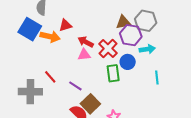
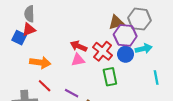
red triangle: (65, 25) -> (29, 30), moved
blue square: (30, 29) -> (19, 38), size x0.6
orange arrow: (50, 37) -> (40, 63), moved
blue circle: (128, 62) -> (126, 54), moved

